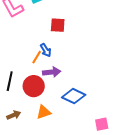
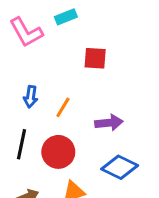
blue arrow: (46, 50) -> (31, 97), moved, turned 40
purple arrow: (52, 72) -> (109, 123), moved

